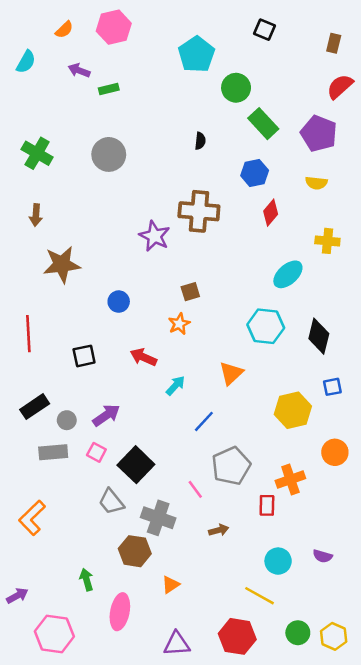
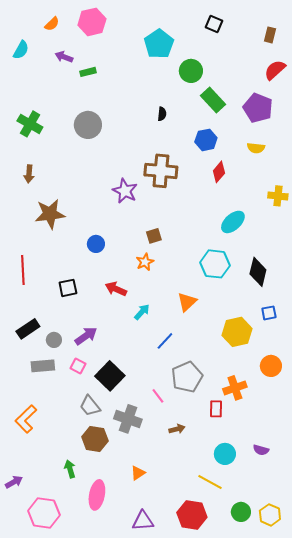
yellow cross: (327, 241) -> (278, 196), moved
brown hexagon: (135, 551) -> (95, 439), moved

